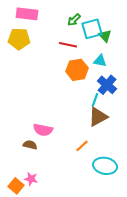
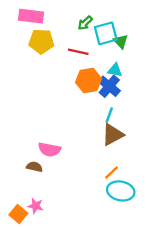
yellow pentagon: (19, 39) -> (41, 41), moved
blue cross: (107, 85) -> (109, 86), moved
orange line: (82, 146) -> (112, 173), moved

